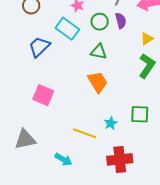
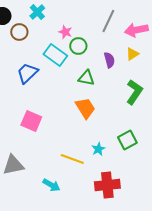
purple semicircle: (121, 21) -> (109, 60), moved
green circle: (100, 22) -> (78, 46), moved
yellow triangle: (147, 39) -> (132, 54), moved
green square: (140, 114) -> (127, 140), turned -30

